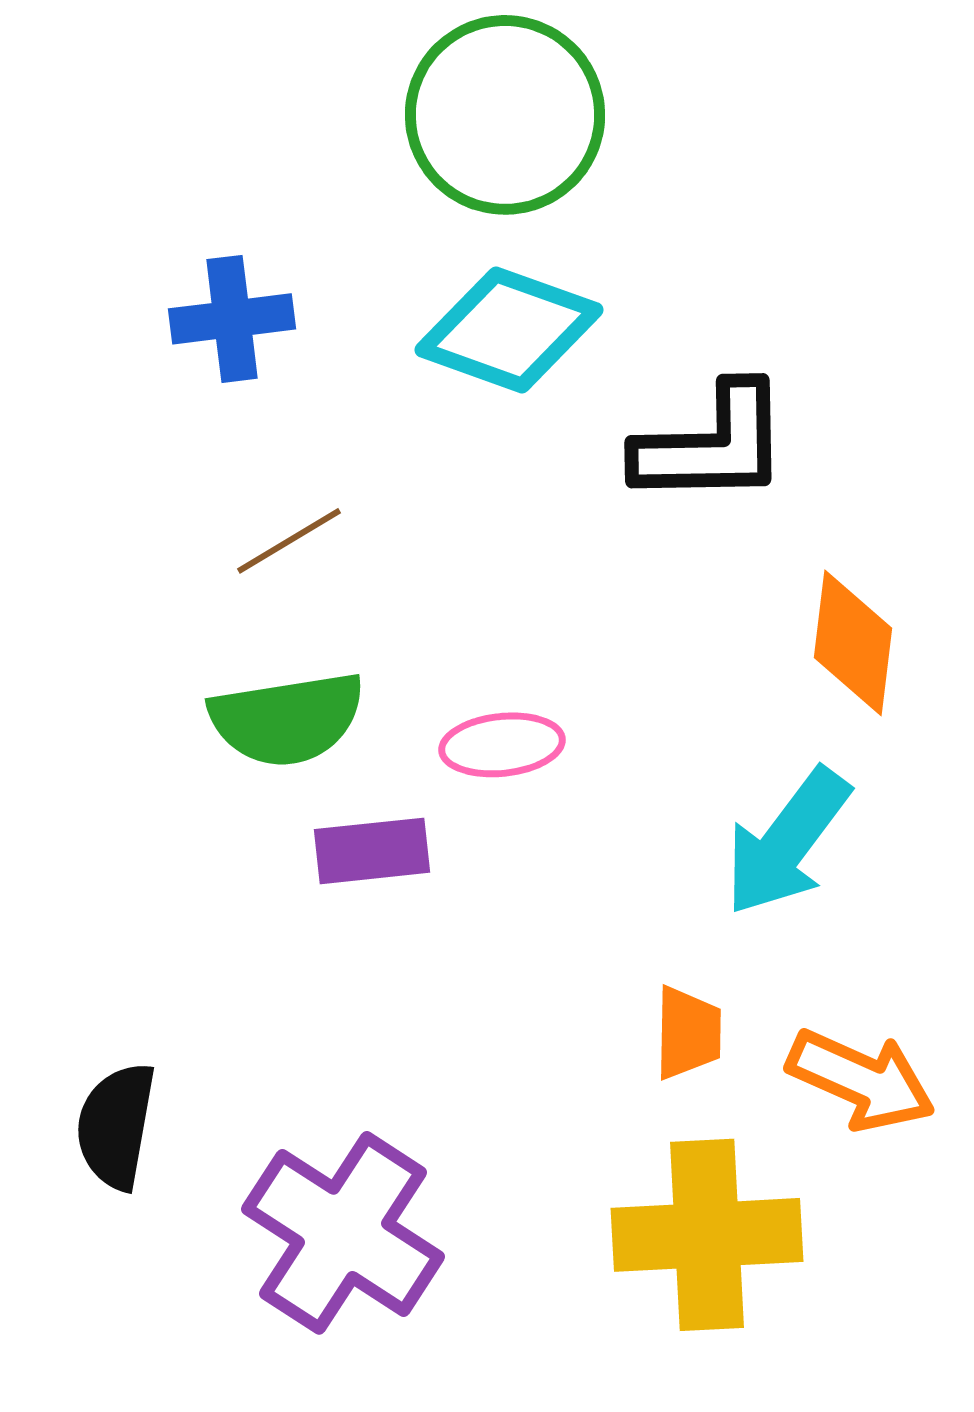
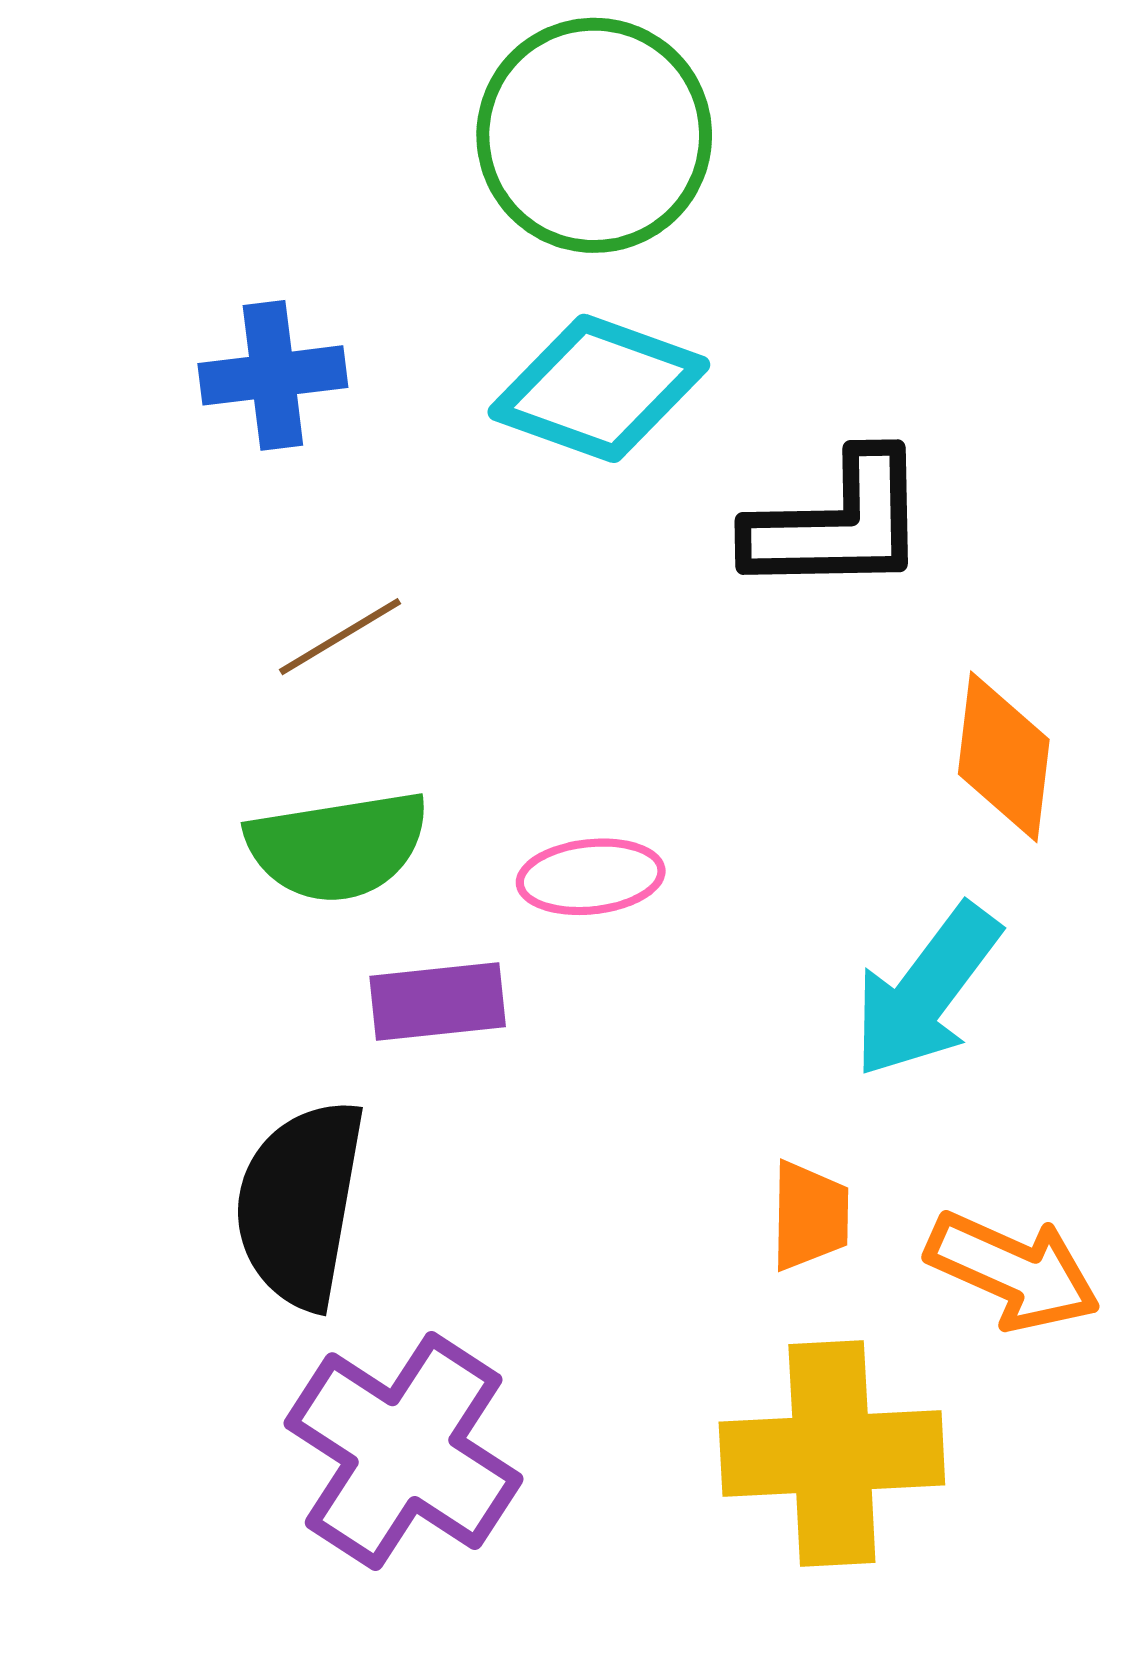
black semicircle: (116, 1126) -> (300, 1204), moved, size x1.4

